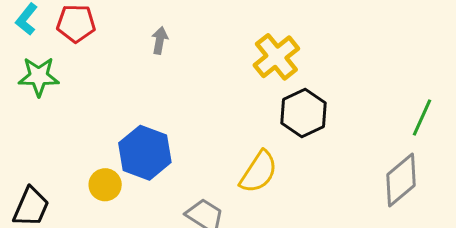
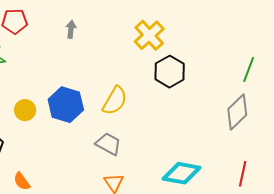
yellow semicircle: (259, 172) -> (115, 101), moved
yellow circle: (105, 185) -> (25, 110), moved

